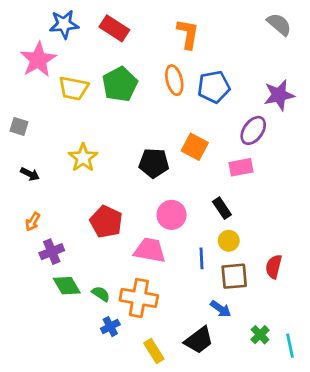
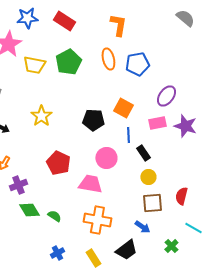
purple star: (279, 95) -> (185, 126), moved, turned 30
blue line: (201, 258) -> (128, 135), moved
orange cross: (139, 298) -> (97, 220), moved
blue cross: (110, 327) -> (57, 253), moved
cyan line: (290, 346) -> (193, 228), moved, turned -48

